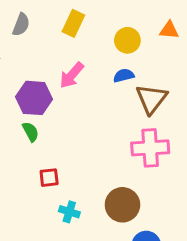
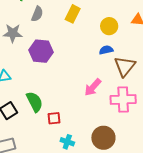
pink arrow: (72, 75) -> (93, 87), moved
purple hexagon: (34, 98) -> (41, 51), moved
green semicircle: (31, 132) -> (35, 102), moved, size x1.5

